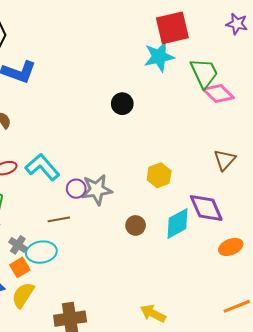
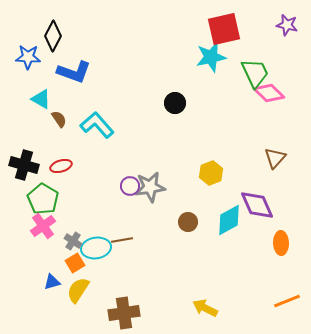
cyan L-shape: (42, 167) -> (97, 125), moved
brown line: (59, 219) -> (122, 240), moved
orange ellipse: (231, 247) -> (281, 243), turned -70

